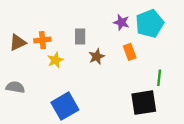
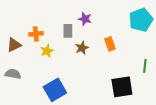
purple star: (121, 22) -> (85, 19), moved
cyan pentagon: (150, 24) -> (141, 20), moved
brown triangle: (18, 42) -> (14, 45), moved
green line: (159, 78) -> (145, 66), moved

